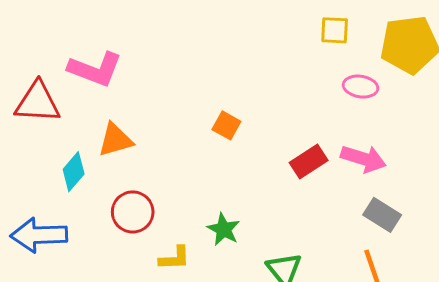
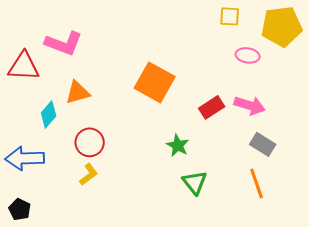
orange square: (226, 125) -> (155, 82), size x2.0
green star: (224, 229) -> (178, 145), moved
yellow L-shape: (174, 258) -> (89, 174), moved, turned -35

